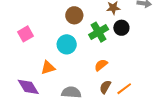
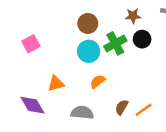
cyan circle: (67, 44) -> (89, 51), moved
orange semicircle: (101, 65) -> (98, 81), moved

